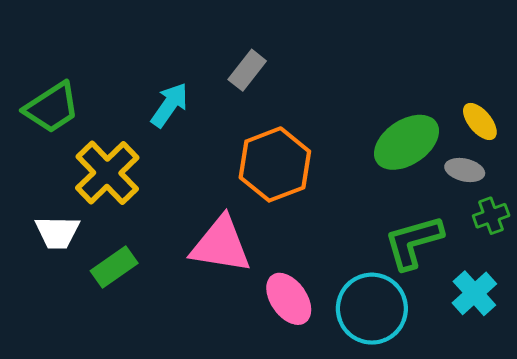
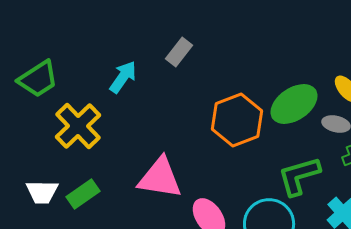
orange hexagon: (275, 164) -> (237, 120), moved
white trapezoid: (57, 232) -> (42, 192), moved

